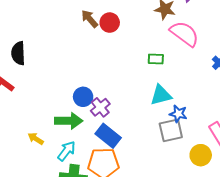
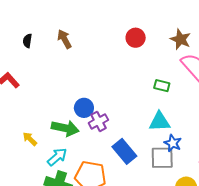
brown arrow: (90, 19) -> (64, 39), moved
red circle: (110, 23) -> (136, 38), moved
black semicircle: (18, 53) -> (27, 41), moved, size x0.6
blue rectangle: (108, 136) -> (124, 151), moved

